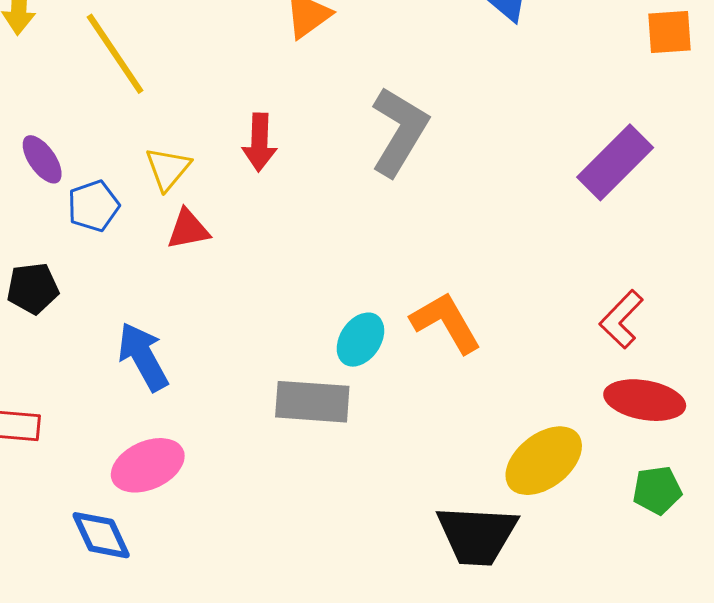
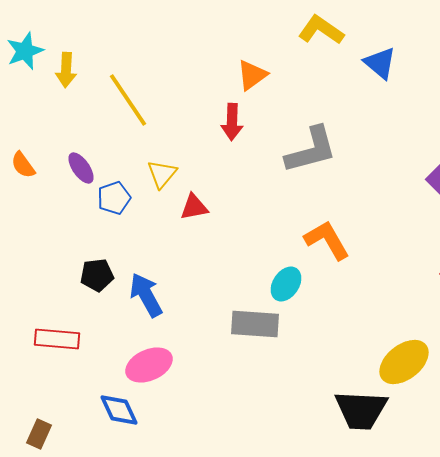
gray L-shape: (399, 131) -> (311, 150), turned 44
red arrow: (260, 142) -> (232, 122), moved
red triangle: (188, 229) -> (194, 207), moved
black pentagon: (33, 288) -> (97, 275), moved
orange L-shape: (446, 322) -> (327, 240), moved

